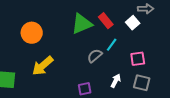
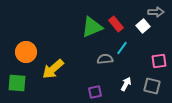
orange circle: (32, 33) -> (26, 52), moved
gray semicircle: (95, 56) -> (105, 59), turned 35
pink square: (138, 59) -> (159, 61), moved

